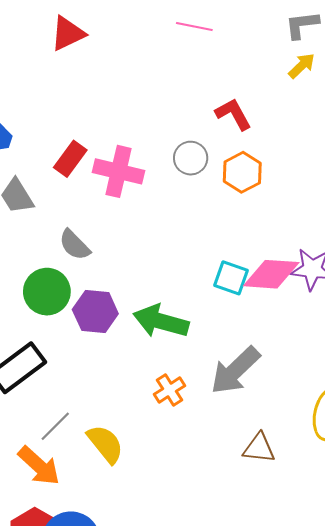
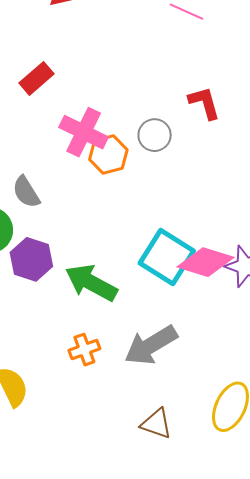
red rectangle: (70, 159) -> (36, 78), moved
orange hexagon: (242, 172) -> (108, 155), moved
cyan square: (231, 278) -> (167, 257), size x1.6

